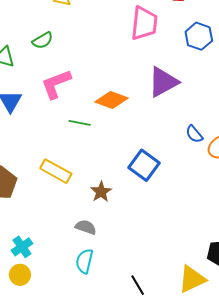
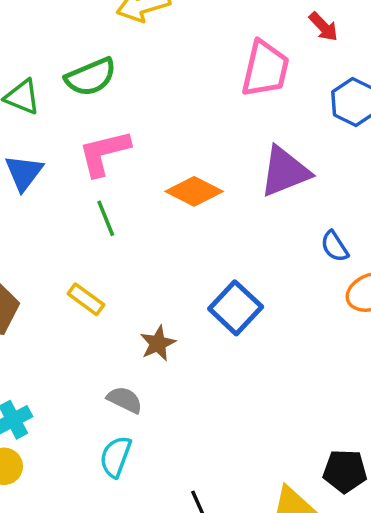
green semicircle: (43, 40) -> (91, 77), size x1.4
green line: (80, 123) -> (106, 218), moved, turned 50
blue semicircle: (194, 134) -> (335, 246), moved
yellow rectangle: (56, 171) -> (86, 299), size x0.7

